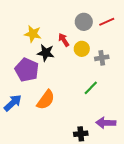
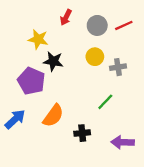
red arrow: (64, 40) -> (66, 17), moved, turned -120
black cross: (81, 134) -> (82, 133), moved

